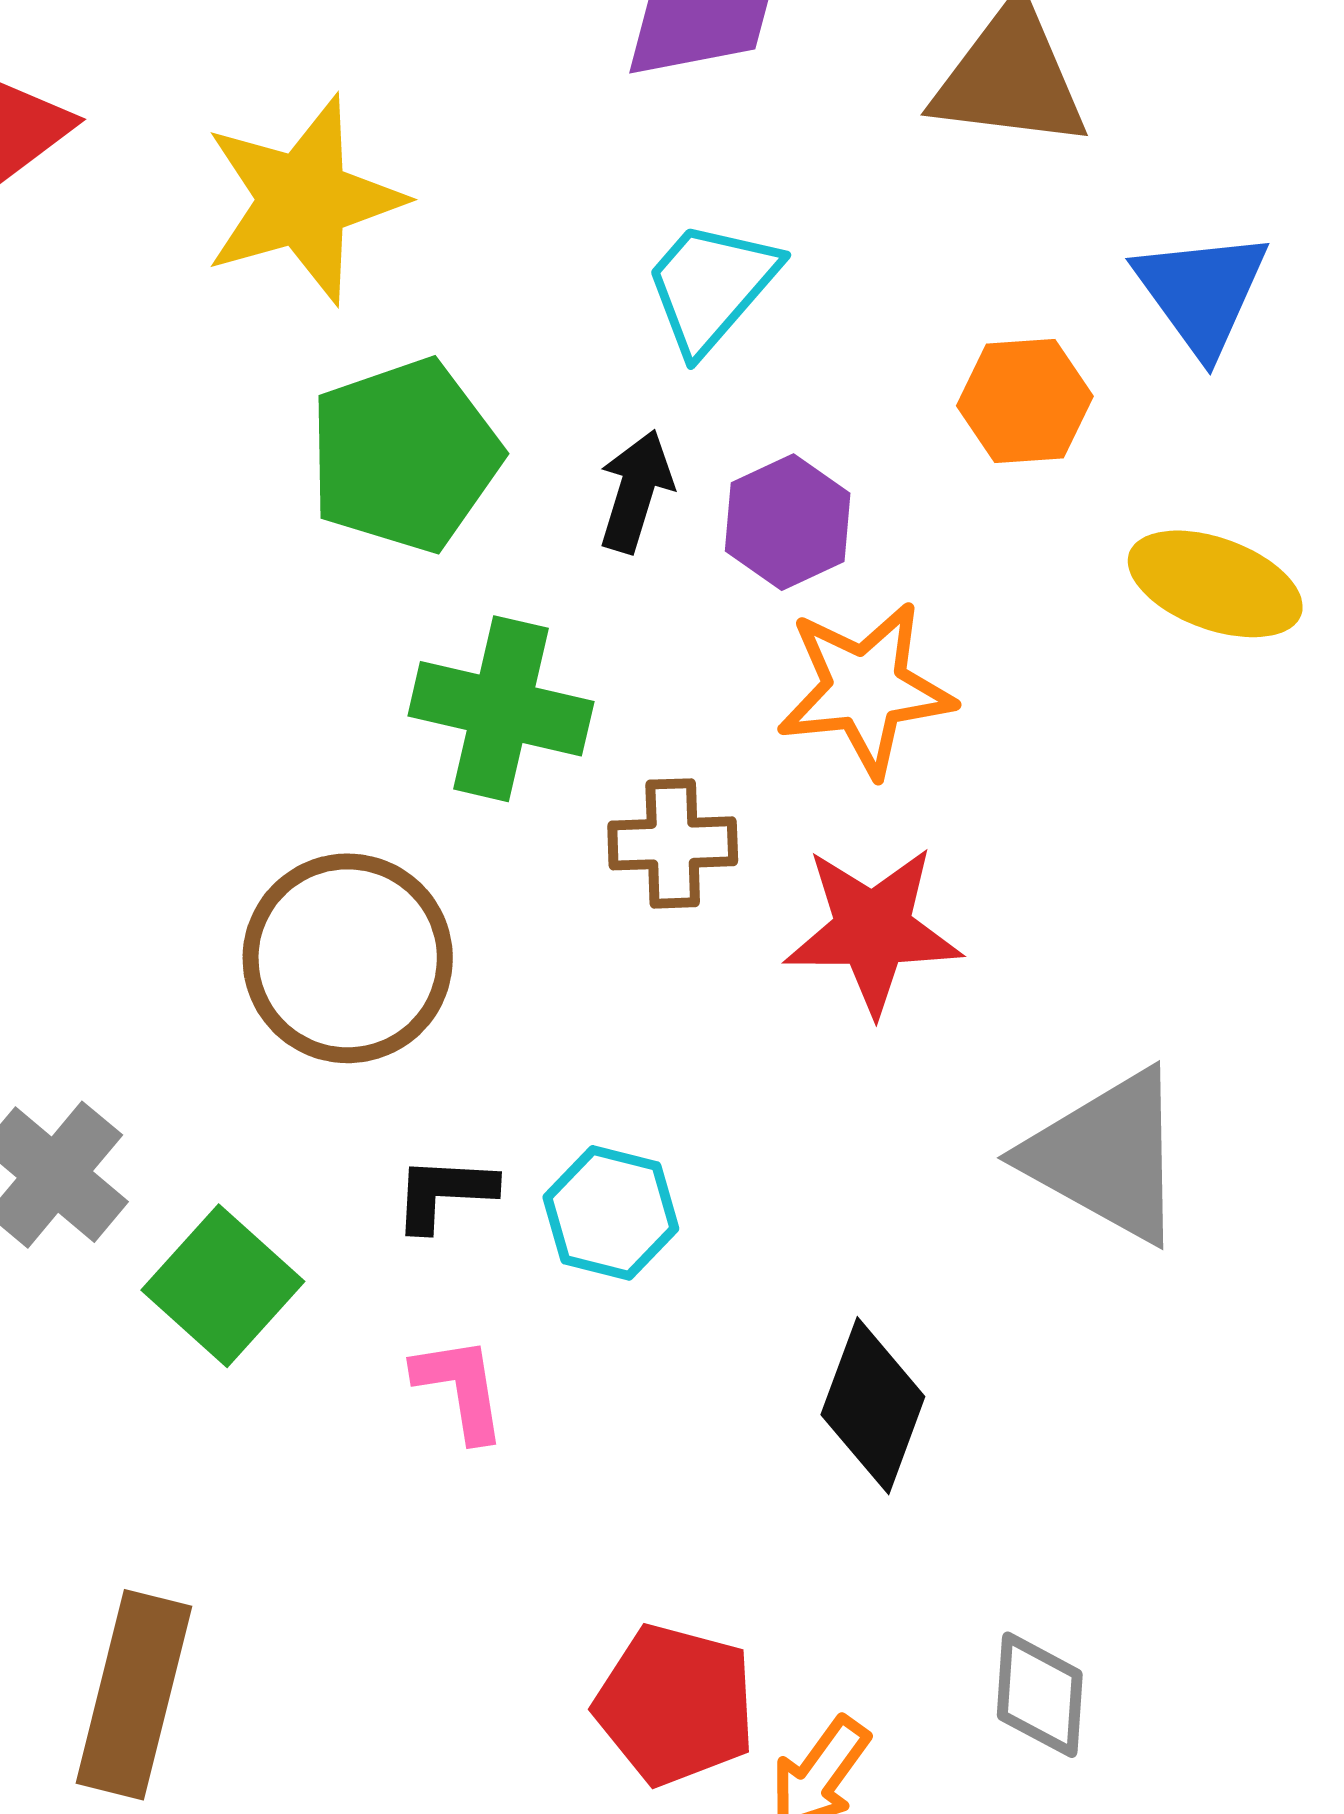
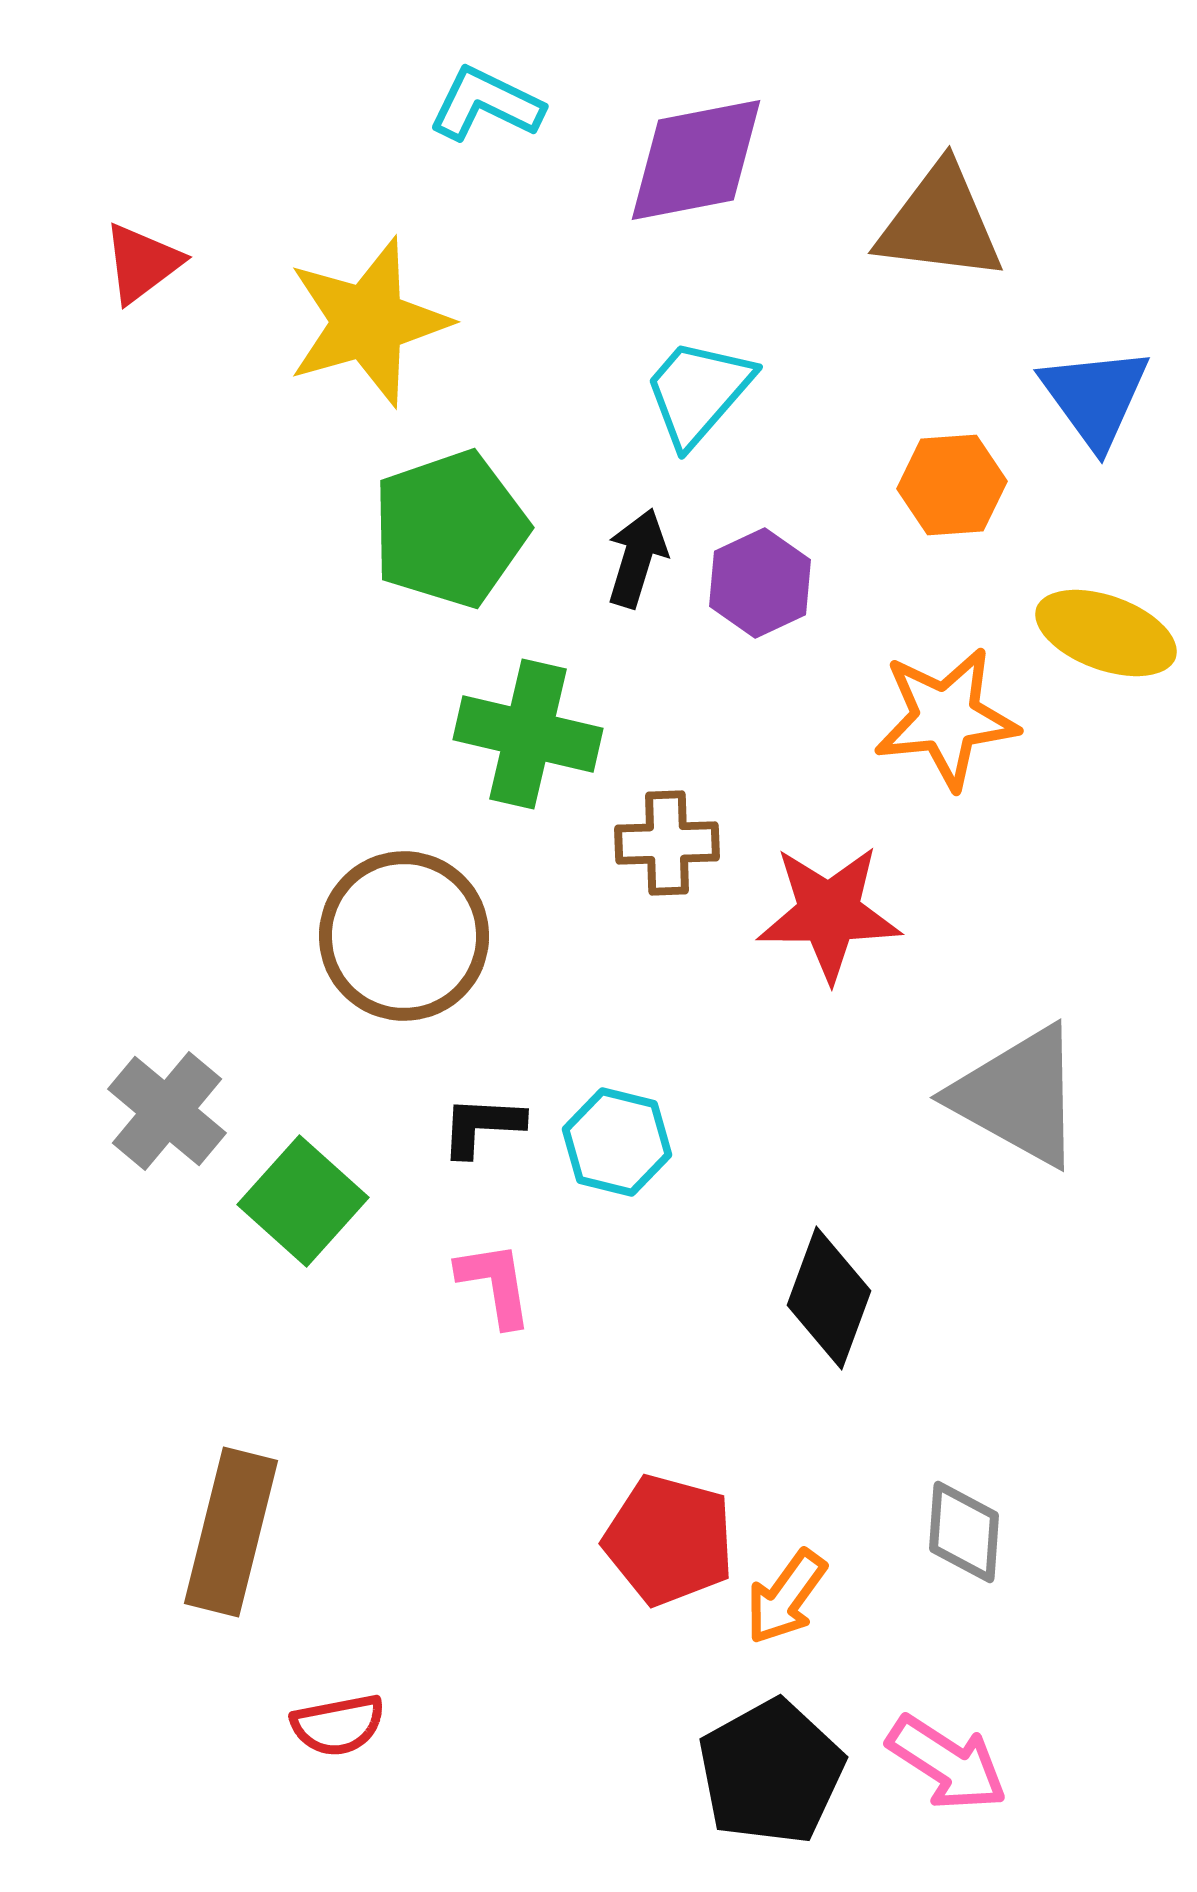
orange star: (865, 689) -> (946, 718), moved

